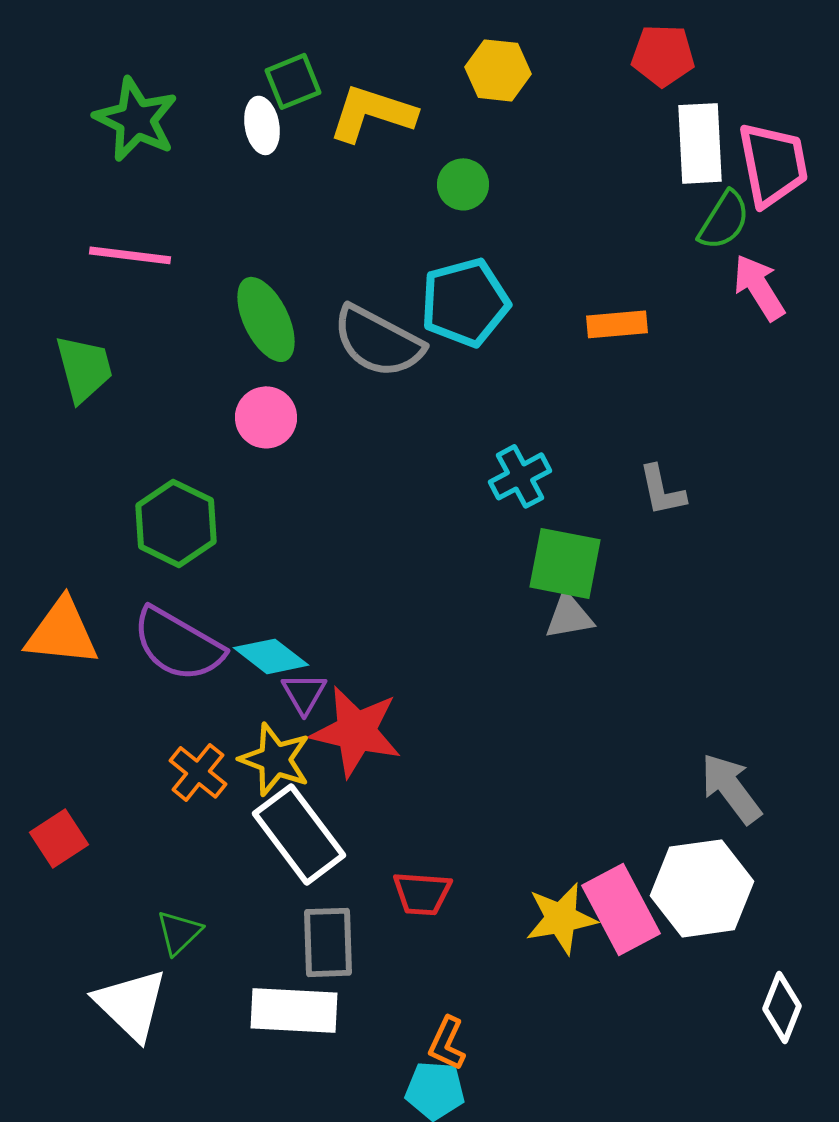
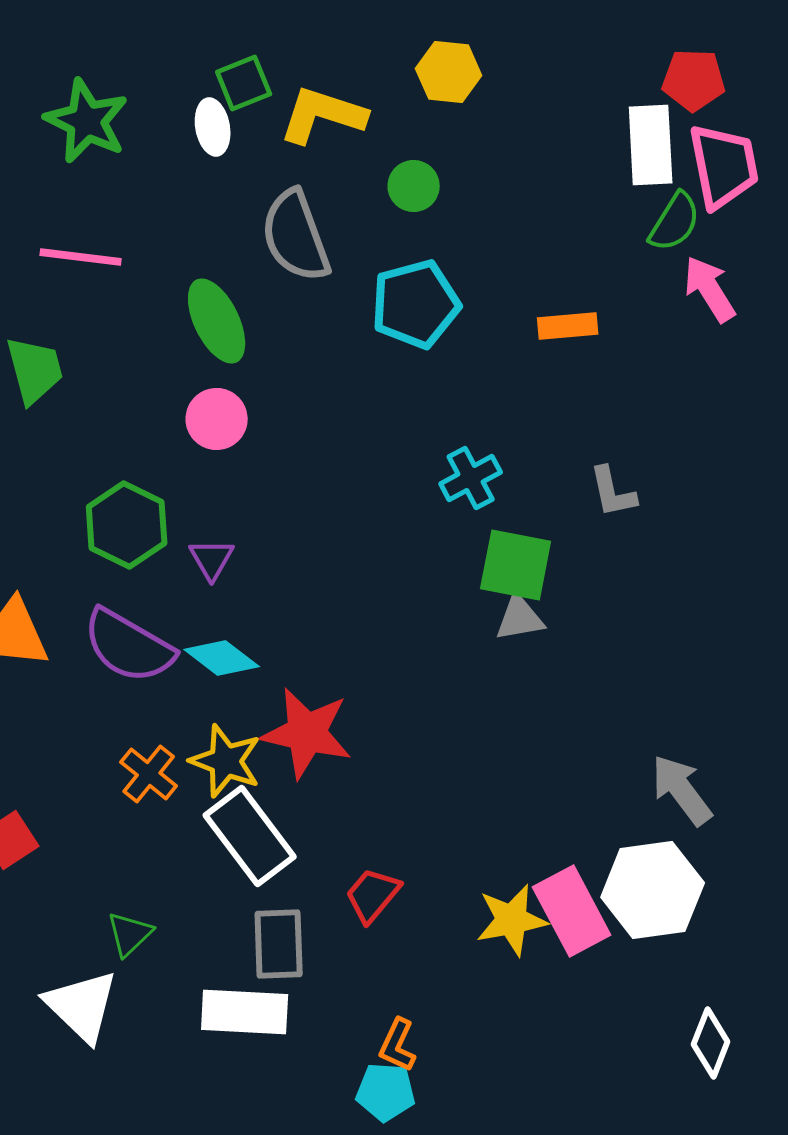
red pentagon: (663, 55) -> (694, 80), moved
gray semicircle: (378, 341) -> (296, 236), moved, turned 42
purple triangle: (304, 693) -> (212, 559), moved
red trapezoid: (422, 893) -> (373, 895), turned 126
white diamond: (782, 1007) -> (711, 1043), moved

